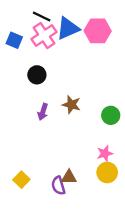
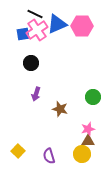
blue square: (14, 40) -> (23, 34), moved, turned -32
brown star: (71, 105) -> (60, 109), moved
yellow circle: (107, 172) -> (82, 154), moved
brown triangle: (69, 177) -> (88, 141), moved

